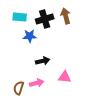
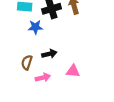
brown semicircle: (19, 88) -> (27, 62), moved

